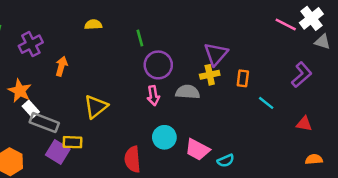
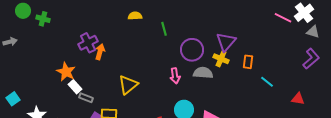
yellow semicircle: (93, 25) -> (135, 16), moved
purple cross: (31, 44) -> (88, 43), moved
purple circle: (158, 65) -> (192, 50), moved
yellow cross: (210, 75) -> (221, 59), turned 35
purple L-shape: (302, 75) -> (311, 59), moved
gray rectangle: (44, 123) -> (86, 98), size x0.6

